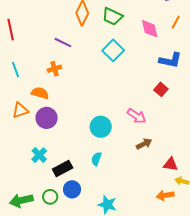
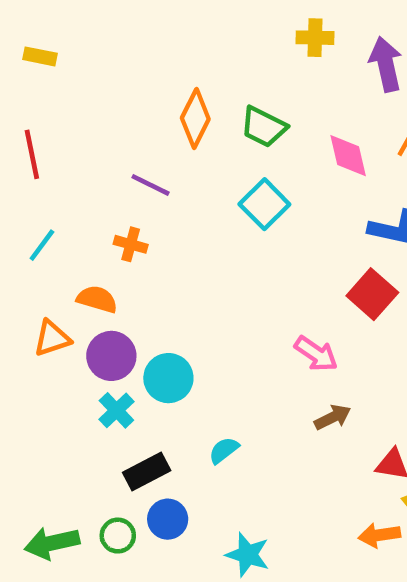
orange cross: (54, 69) -> (131, 244), turned 32
cyan line: (15, 70) -> (42, 245), turned 56
red square: (161, 89) -> (372, 294), size x1.5
cyan circle: (101, 127) -> (168, 378), moved
cyan cross: (39, 155) -> (116, 410), moved
cyan semicircle: (96, 159) -> (224, 450), turned 32

